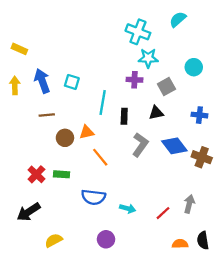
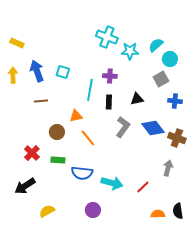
cyan semicircle: (178, 19) -> (156, 45), moved
cyan cross: (138, 32) -> (107, 37), moved
purple cross: (134, 80) -> (110, 76), moved
gray square: (166, 87) -> (161, 79), moved
brown circle: (65, 138) -> (57, 132), moved
green rectangle: (62, 174) -> (58, 160), moved
gray arrow: (189, 204) -> (168, 168), moved
cyan arrow: (128, 208) -> (112, 183), size x1.5

